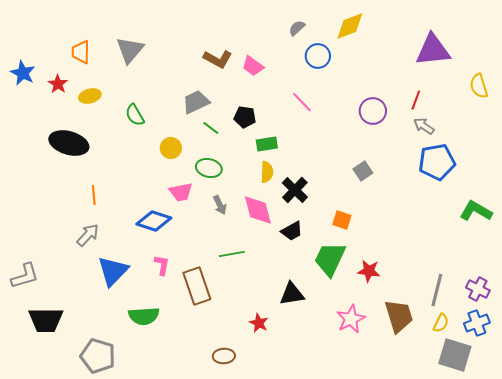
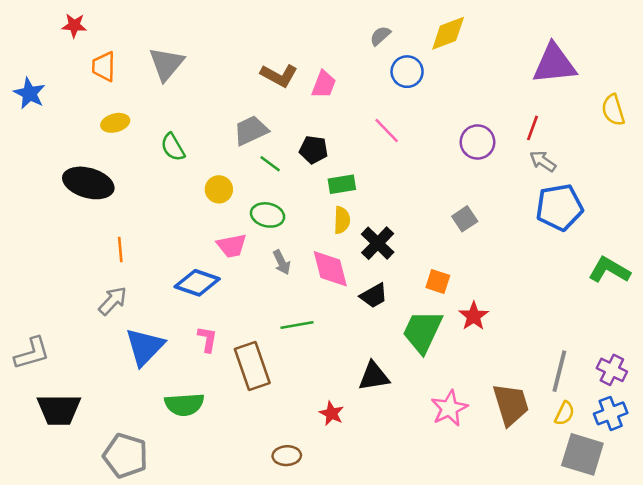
pink trapezoid: (253, 66) -> (324, 84), turned -105
red star: (58, 84) -> (74, 26), moved, turned -30
red star: (369, 271) -> (474, 316), moved, turned 30

